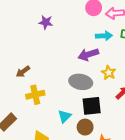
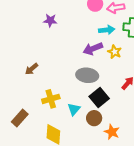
yellow star: (109, 73) -> (115, 52), moved
yellow cross: (35, 95) -> (51, 99), moved
black square: (92, 106) -> (99, 98), turned -30

